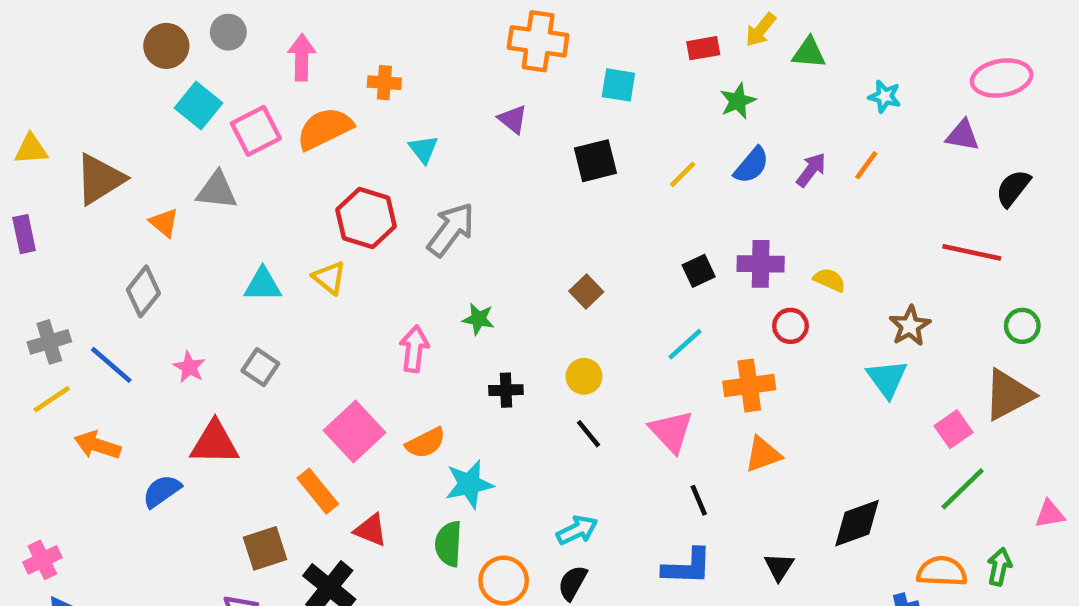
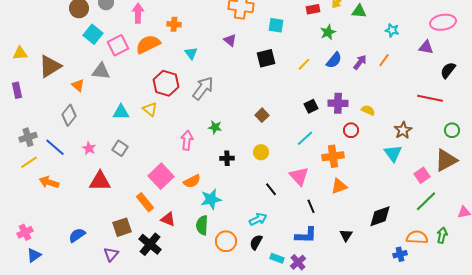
black line: (589, 434) -> (271, 189), moved
blue semicircle: (162, 491) -> (77, 235), moved

